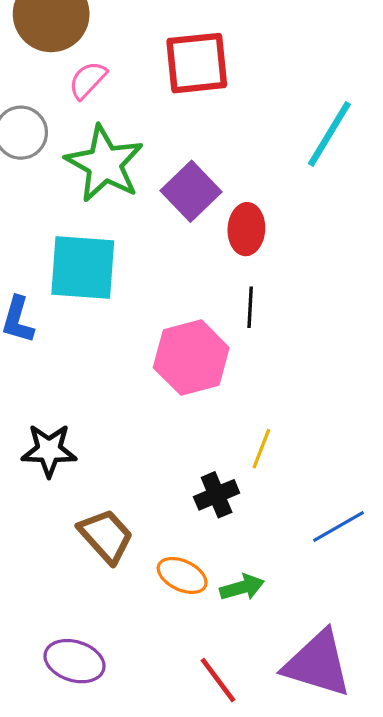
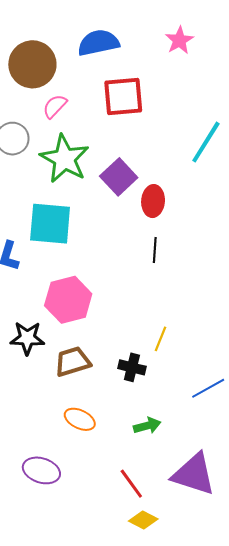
pink hexagon: (191, 358) -> (68, 300), moved
black cross: (217, 495) -> (132, 367), turned 36
brown trapezoid: (106, 536) -> (73, 362), moved, turned -66
orange ellipse: (182, 575) -> (80, 419), moved

